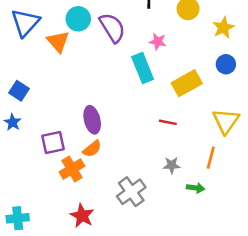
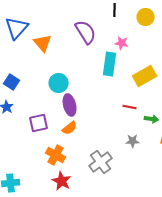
cyan circle: (78, 19) -> (59, 83), moved
cyan rectangle: (143, 68) -> (110, 64), turned 30
orange cross: (72, 169) -> (56, 155), moved, turned -30
green arrow: (196, 188) -> (152, 119), moved

